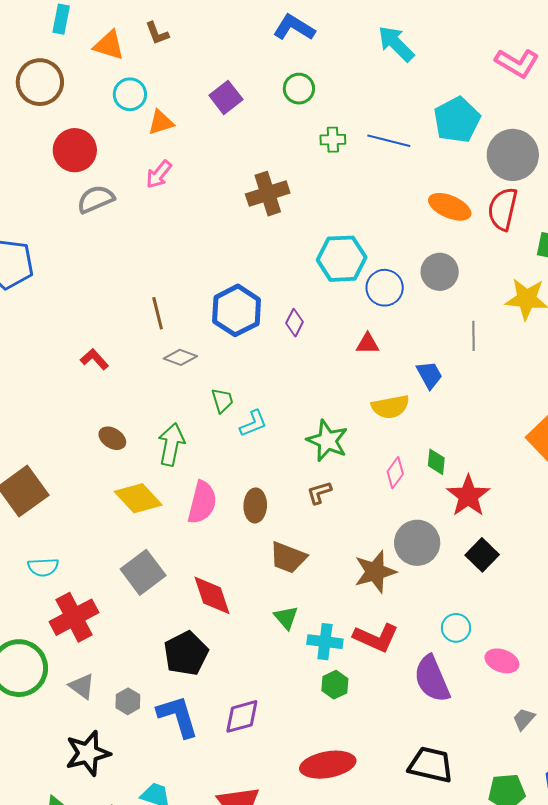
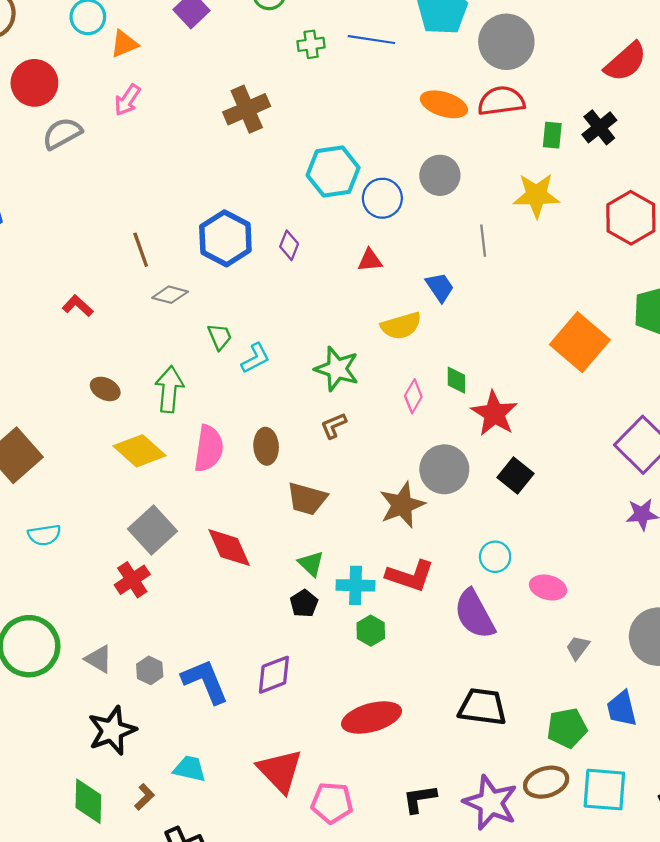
red semicircle: (503, 209) -> (501, 101), turned 75
red cross: (74, 617) -> (132, 580), moved, size x0.7
black pentagon: (186, 653) -> (304, 603), moved, size x0.6

